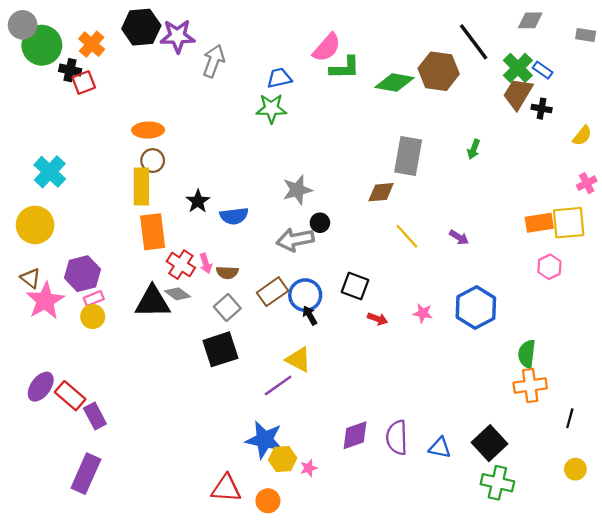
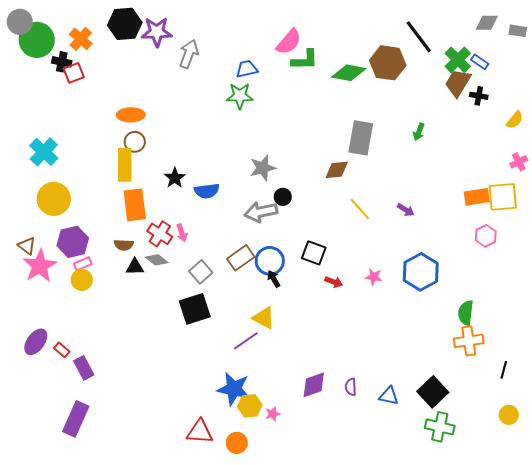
gray diamond: (530, 20) -> (487, 23), moved
yellow circle: (35, 225) -> (54, 199), moved
brown semicircle: (227, 272) -> (124, 245), moved
black triangle: (153, 302) -> (135, 267), size x0.6
red rectangle: (70, 396) -> (62, 350), size x0.6
purple semicircle: (397, 438) -> (351, 387), size x0.6

